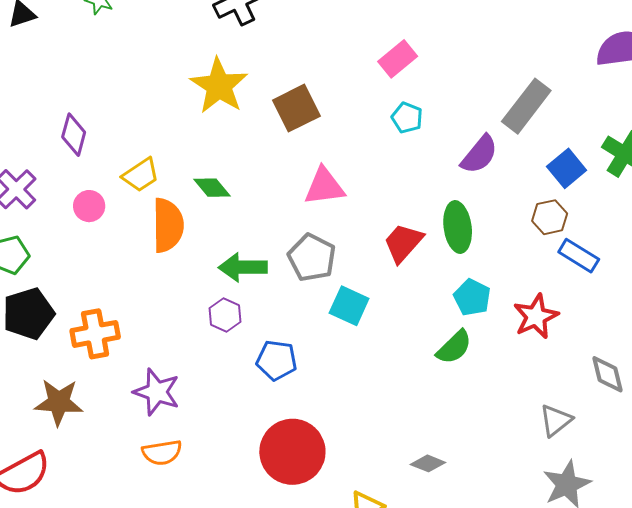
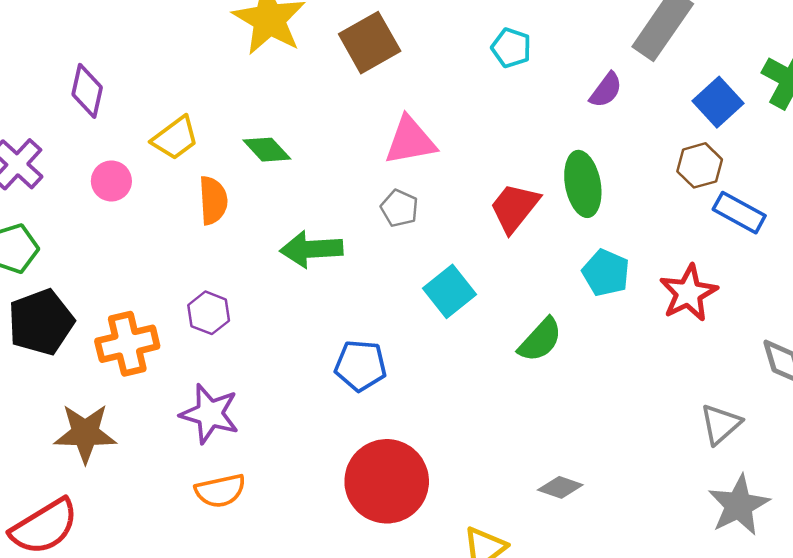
purple semicircle: (479, 155) -> (606, 90), size x0.7
orange semicircle: (168, 225) -> (213, 200), size x0.7
gray pentagon: (312, 258) -> (399, 208), moved, size x0.6
cyan square: (349, 306) -> (449, 291), turned 30
purple hexagon: (225, 315) -> (209, 313), moved
green semicircle: (454, 347) -> (540, 340), moved

